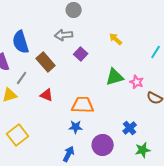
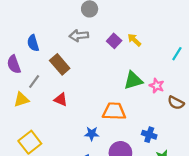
blue semicircle: (21, 42) -> (33, 43), size x0.7
purple square: (81, 54) -> (114, 41), moved
orange trapezoid: (83, 105) -> (114, 111), moved
blue cross: (130, 128) -> (149, 135), turned -32

